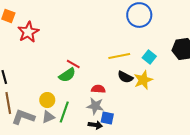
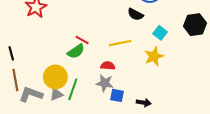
yellow line: (119, 56) -> (120, 43), moved
black semicircle: (125, 77) -> (135, 14), moved
yellow circle: (47, 100) -> (55, 77), size x1.5
black arrow: (95, 125) -> (144, 103), moved

